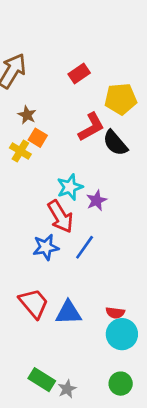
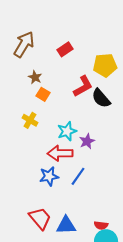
red rectangle: (79, 74) -> (65, 49), moved
yellow cross: (20, 151) -> (30, 120), moved
red arrow: (60, 216) -> (60, 153), turned 120

